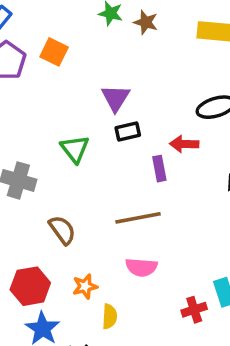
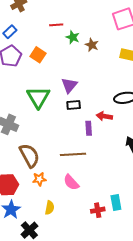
green triangle: (75, 149) -> (38, 97), moved, size x1.4
brown semicircle: (62, 230) -> (29, 156), size x1.4
pink semicircle: (141, 267) -> (71, 182), turned 36
orange star: (85, 286) -> (39, 179), moved

